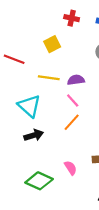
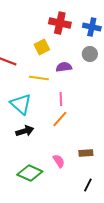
red cross: (72, 18) -> (60, 23), size x1.5
purple semicircle: (76, 80) -> (64, 67), moved
pink line: (73, 101) -> (61, 99), turned 40

